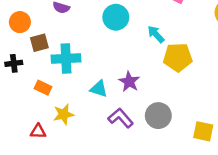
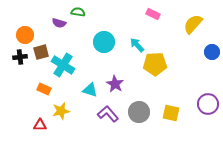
cyan circle: (116, 17) -> (104, 42), moved
cyan cross: (66, 59) -> (63, 65), turned 35
black cross: (14, 63) -> (20, 57), moved
yellow square: (203, 131) -> (171, 113), moved

